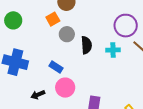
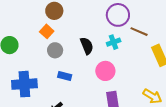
gray circle: (67, 34) -> (55, 50), moved
pink circle: (65, 88) -> (105, 71), moved

